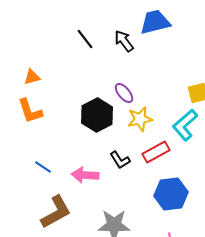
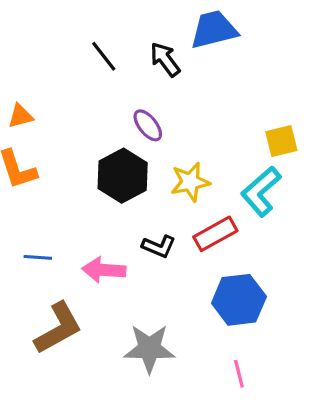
purple ellipse: (124, 93) -> (148, 125), moved
black L-shape: (120, 160) -> (159, 246), turned -35
blue line: (43, 167) -> (38, 257), turned -30

